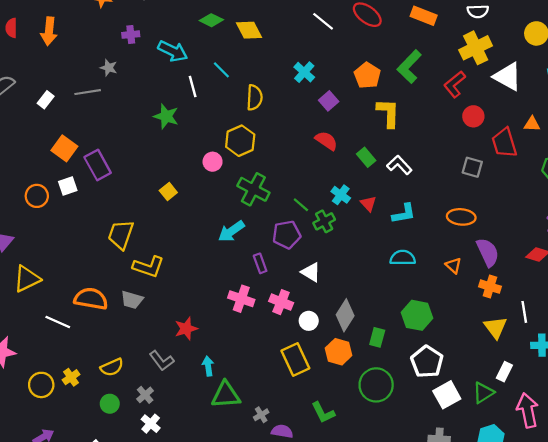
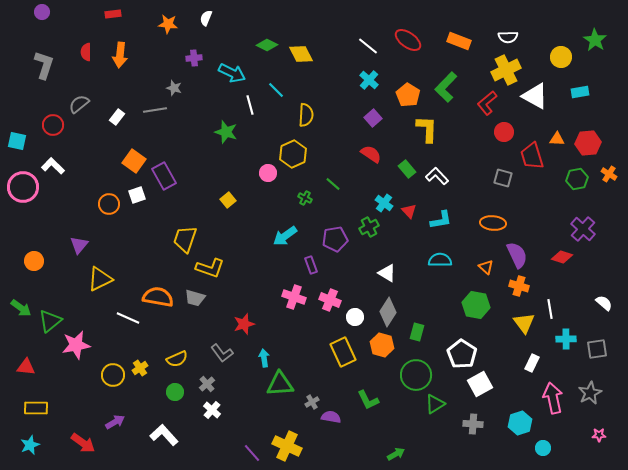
cyan cross: (304, 72) -> (369, 80), moved
green cross: (253, 189) -> (305, 198), size x0.5
green line: (301, 205) -> (333, 184), moved
white triangle: (311, 272) -> (387, 273), moved
green hexagon: (417, 315) -> (476, 305), moved
green triangle: (483, 393) -> (435, 404), moved

